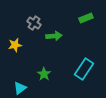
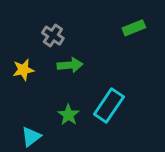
green arrow: (54, 36) -> (70, 65), moved
cyan rectangle: (84, 69) -> (109, 106), moved

